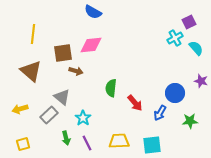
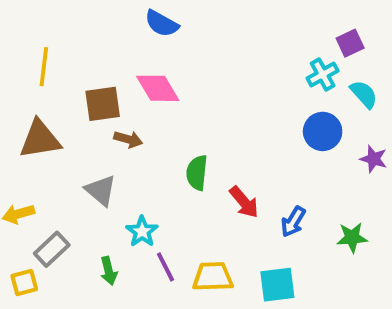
pink diamond: (91, 45) -> (158, 88), turned 65
brown triangle: (31, 71) -> (40, 139), turned -50
blue circle: (175, 93) -> (323, 131), moved
gray rectangle: (49, 115) -> (52, 249), moved
purple line: (87, 143) -> (166, 267), moved

